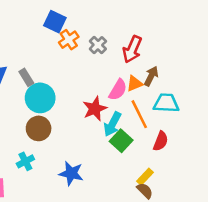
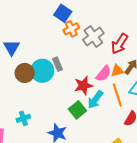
gray cross: (98, 45) -> (93, 36), size x1.5
gray rectangle: (26, 77) -> (57, 64), moved
brown circle: (39, 128) -> (25, 73), moved
green square: (121, 141) -> (77, 110), moved

